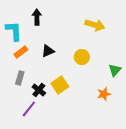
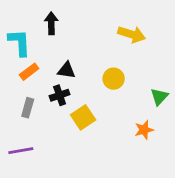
black triangle: (48, 51) -> (66, 70), turned 32
black cross: (39, 90) -> (60, 95), moved, turned 32
purple line: (29, 109) -> (21, 151), moved, turned 42

